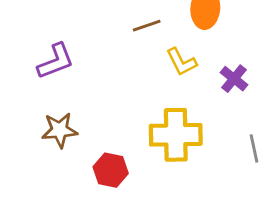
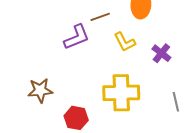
purple L-shape: (56, 61) -> (77, 37), moved

